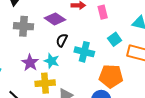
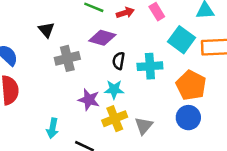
cyan square: (115, 39) -> (182, 40), size x1.5
orange pentagon: (111, 76) -> (191, 85), turned -30

